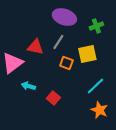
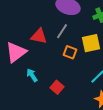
cyan arrow: (28, 86) -> (32, 75), turned 40

